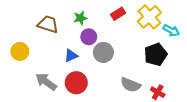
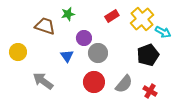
green star: (80, 18) -> (68, 14), moved
blue triangle: (71, 56) -> (67, 56), turned -40
red circle: (76, 83) -> (94, 82), moved
gray semicircle: (131, 85) -> (124, 84), turned -72

